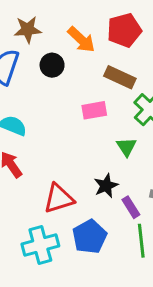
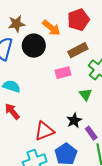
black circle: (52, 65) -> (34, 46), size x1.5
brown rectangle: (120, 77) -> (78, 50), turned -48

